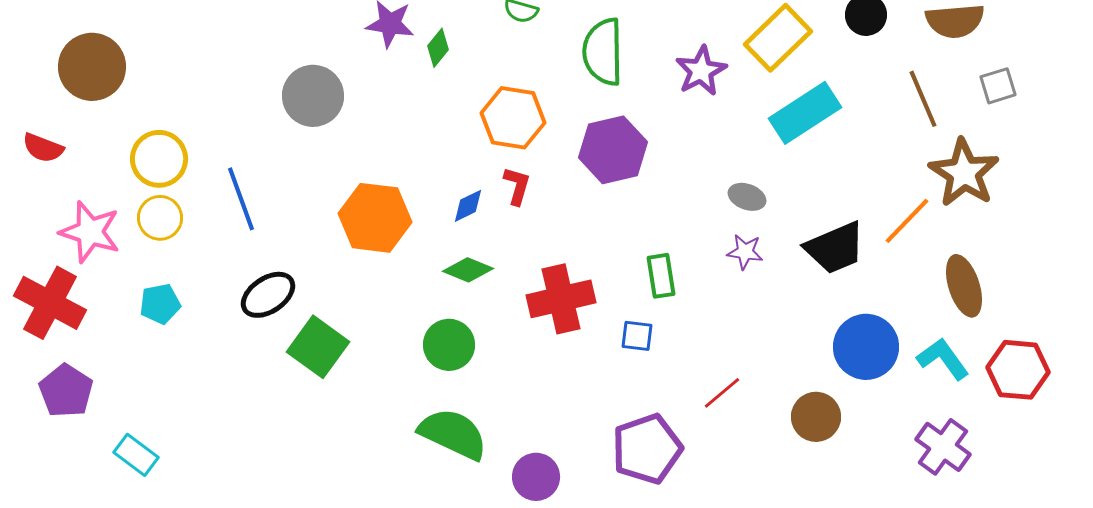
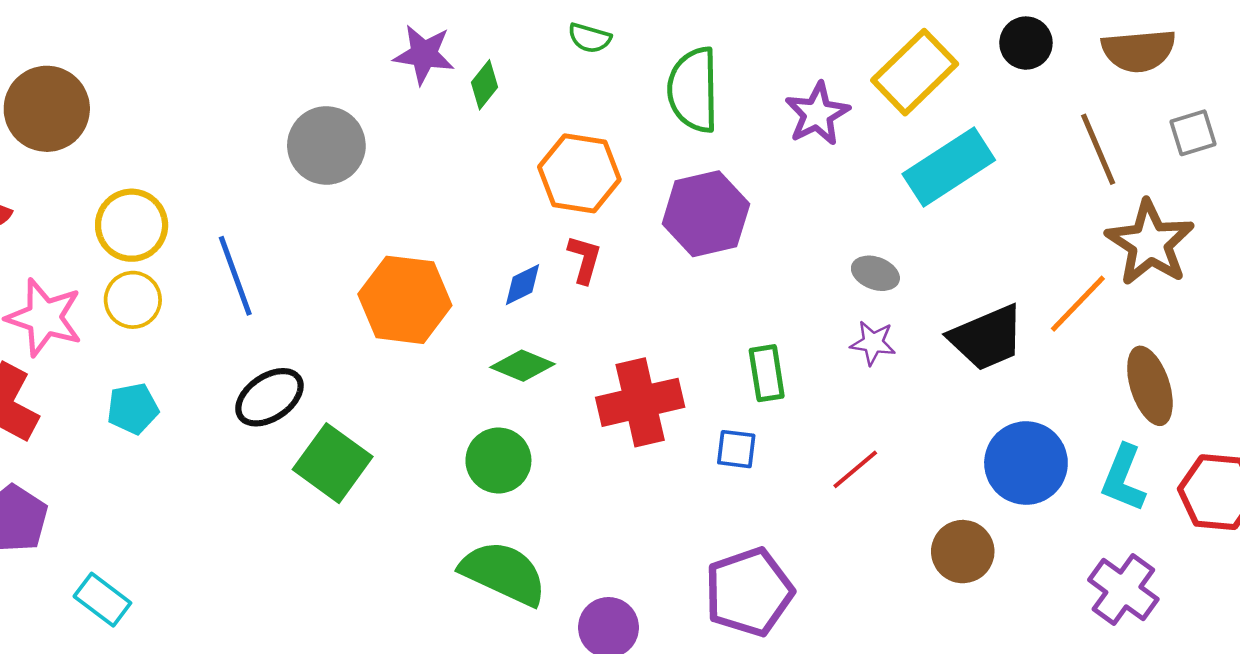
cyan L-shape: (943, 359) -> (1123, 478), turned -122
red line: (722, 393) -> (855, 469), moved

